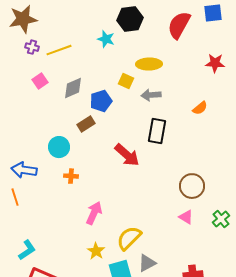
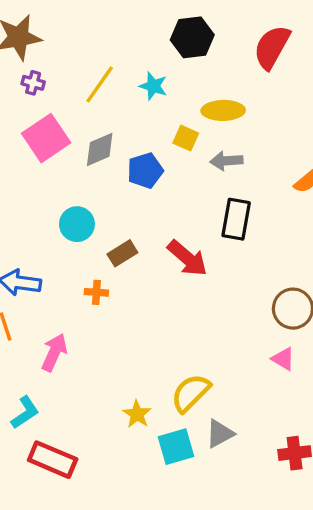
cyan star: (106, 39) -> (153, 86), moved
yellow line: (59, 50) -> (100, 84), moved, turned -35
pink square: (40, 81) -> (46, 138), size x1.8
brown rectangle: (86, 124) -> (122, 253), moved
cyan circle: (59, 147) -> (77, 224), moved
pink arrow: (94, 213) -> (54, 352), moved

